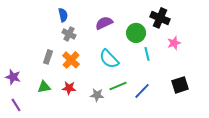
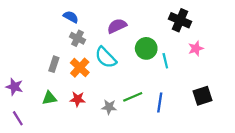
blue semicircle: (63, 15) -> (71, 17), turned -48
green circle: (136, 33) -> (146, 48), moved
cyan semicircle: (109, 59) -> (106, 57), moved
blue line: (142, 91) -> (160, 102), turned -36

